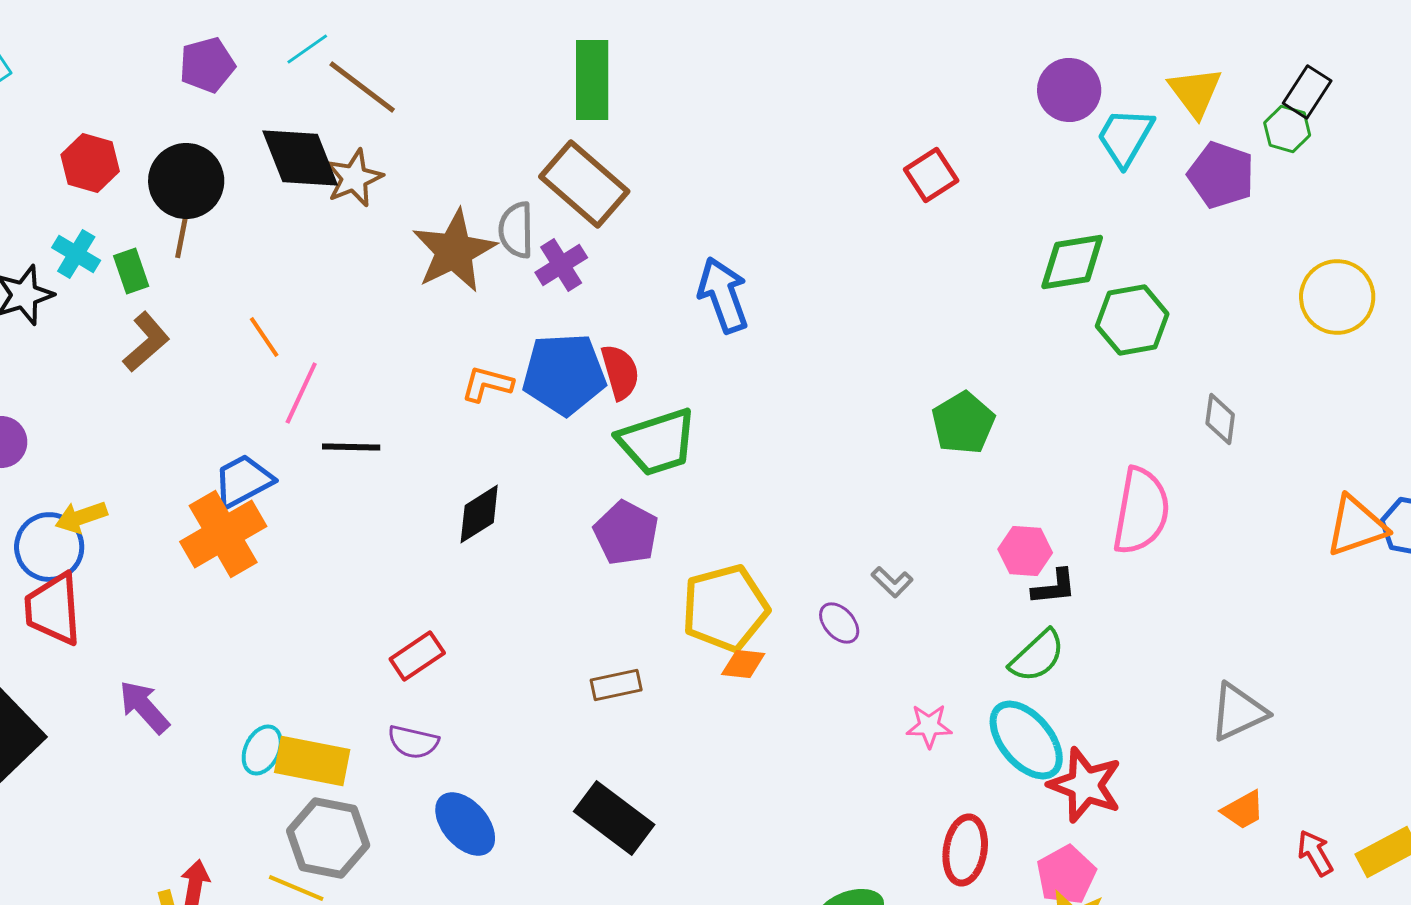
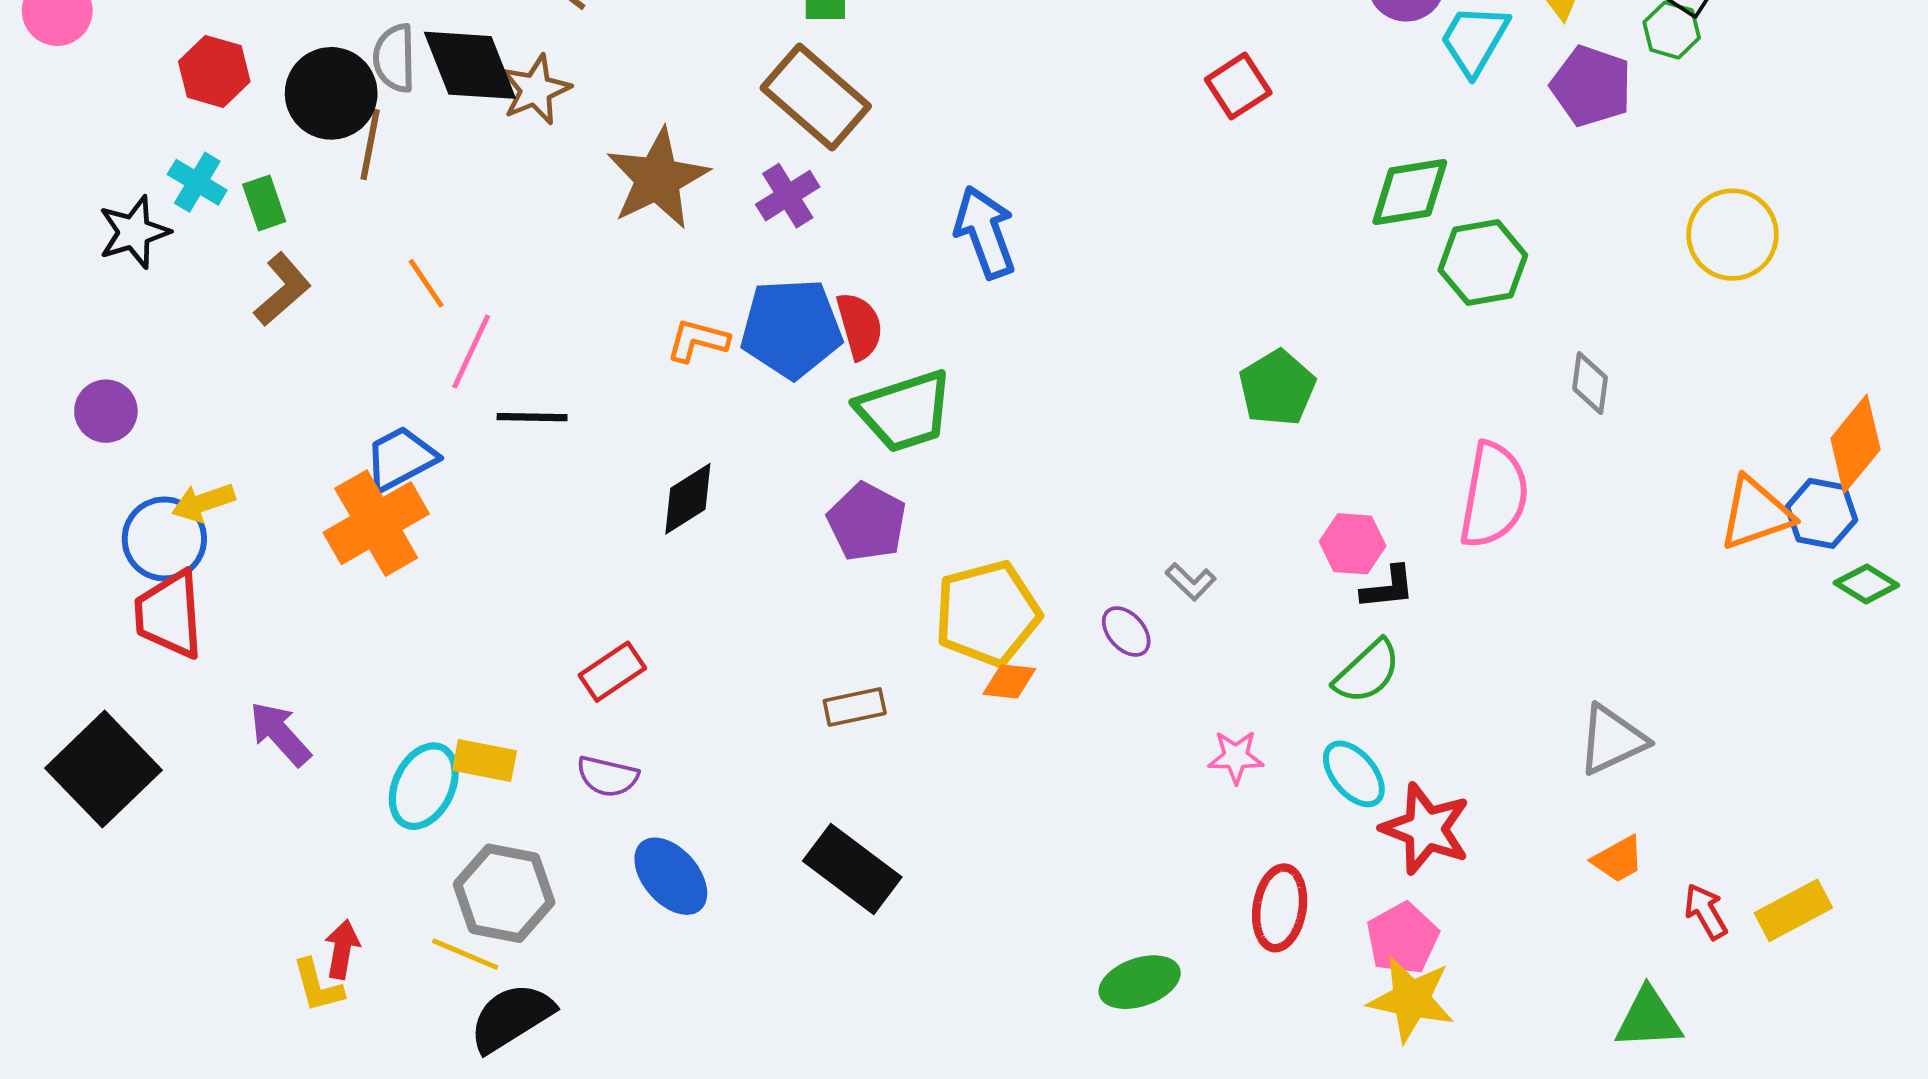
brown line: (183, 229) -> (370, 144), moved
gray semicircle: (516, 230) -> (394, 58), moved
cyan ellipse: (1026, 740) -> (1354, 774), size x0.7
cyan ellipse: (262, 750) -> (424, 786), size x1.4
yellow rectangle: (312, 761) -> (485, 761), moved, size x0.7

